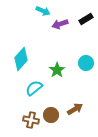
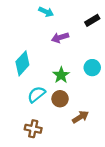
purple arrow: (60, 24) -> (60, 38), moved
brown circle: (51, 115) -> (60, 99), moved

